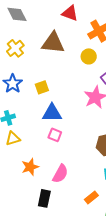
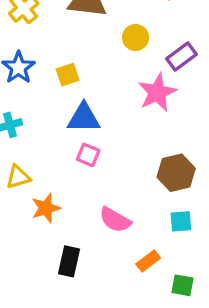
yellow circle: (89, 56) -> (136, 38), moved
yellow triangle: (13, 139) -> (18, 177), moved
pink semicircle: (60, 174) -> (115, 220), moved, turned 90

